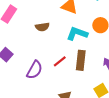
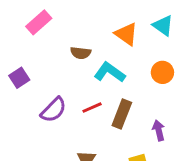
cyan L-shape: (77, 34) -> (110, 72), moved

